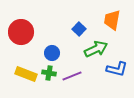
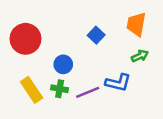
green arrow: (96, 49) -> (140, 56), moved, size x0.6
blue L-shape: (117, 69) -> (118, 83), moved
yellow rectangle: (26, 74) -> (32, 90), turned 35

